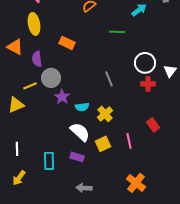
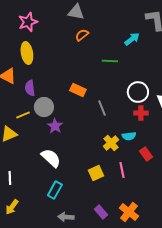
orange rectangle: (67, 43) -> (78, 90), moved
cyan semicircle: (82, 107) -> (129, 136), moved
yellow cross: (105, 114) -> (111, 143), moved
white semicircle: (80, 132) -> (51, 158), moved
purple rectangle: (77, 157) -> (101, 212), moved, turned 32
cyan rectangle: (49, 161) -> (55, 190), moved, turned 30
gray arrow: (84, 188) -> (66, 217), moved

